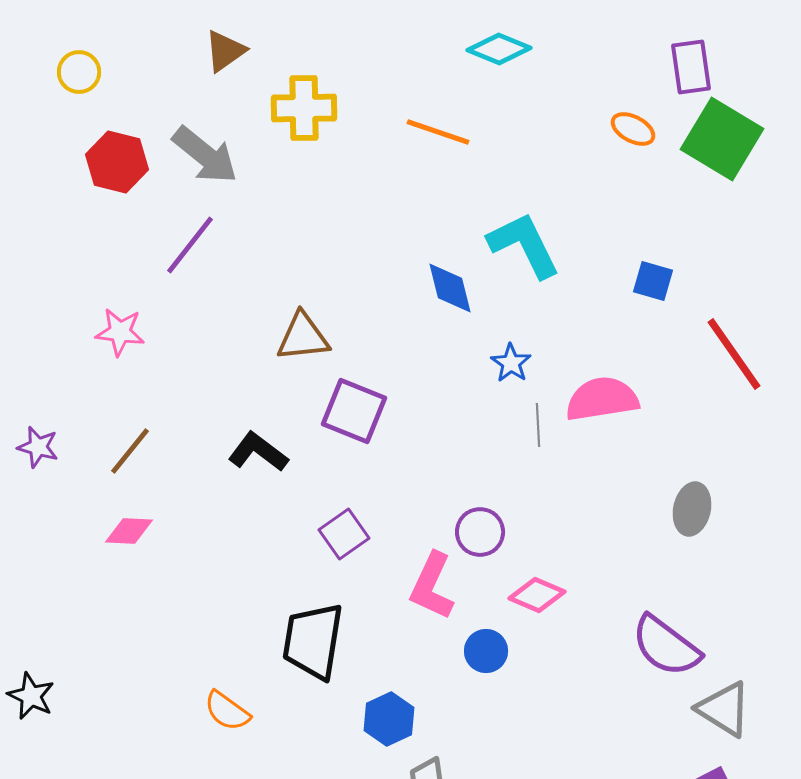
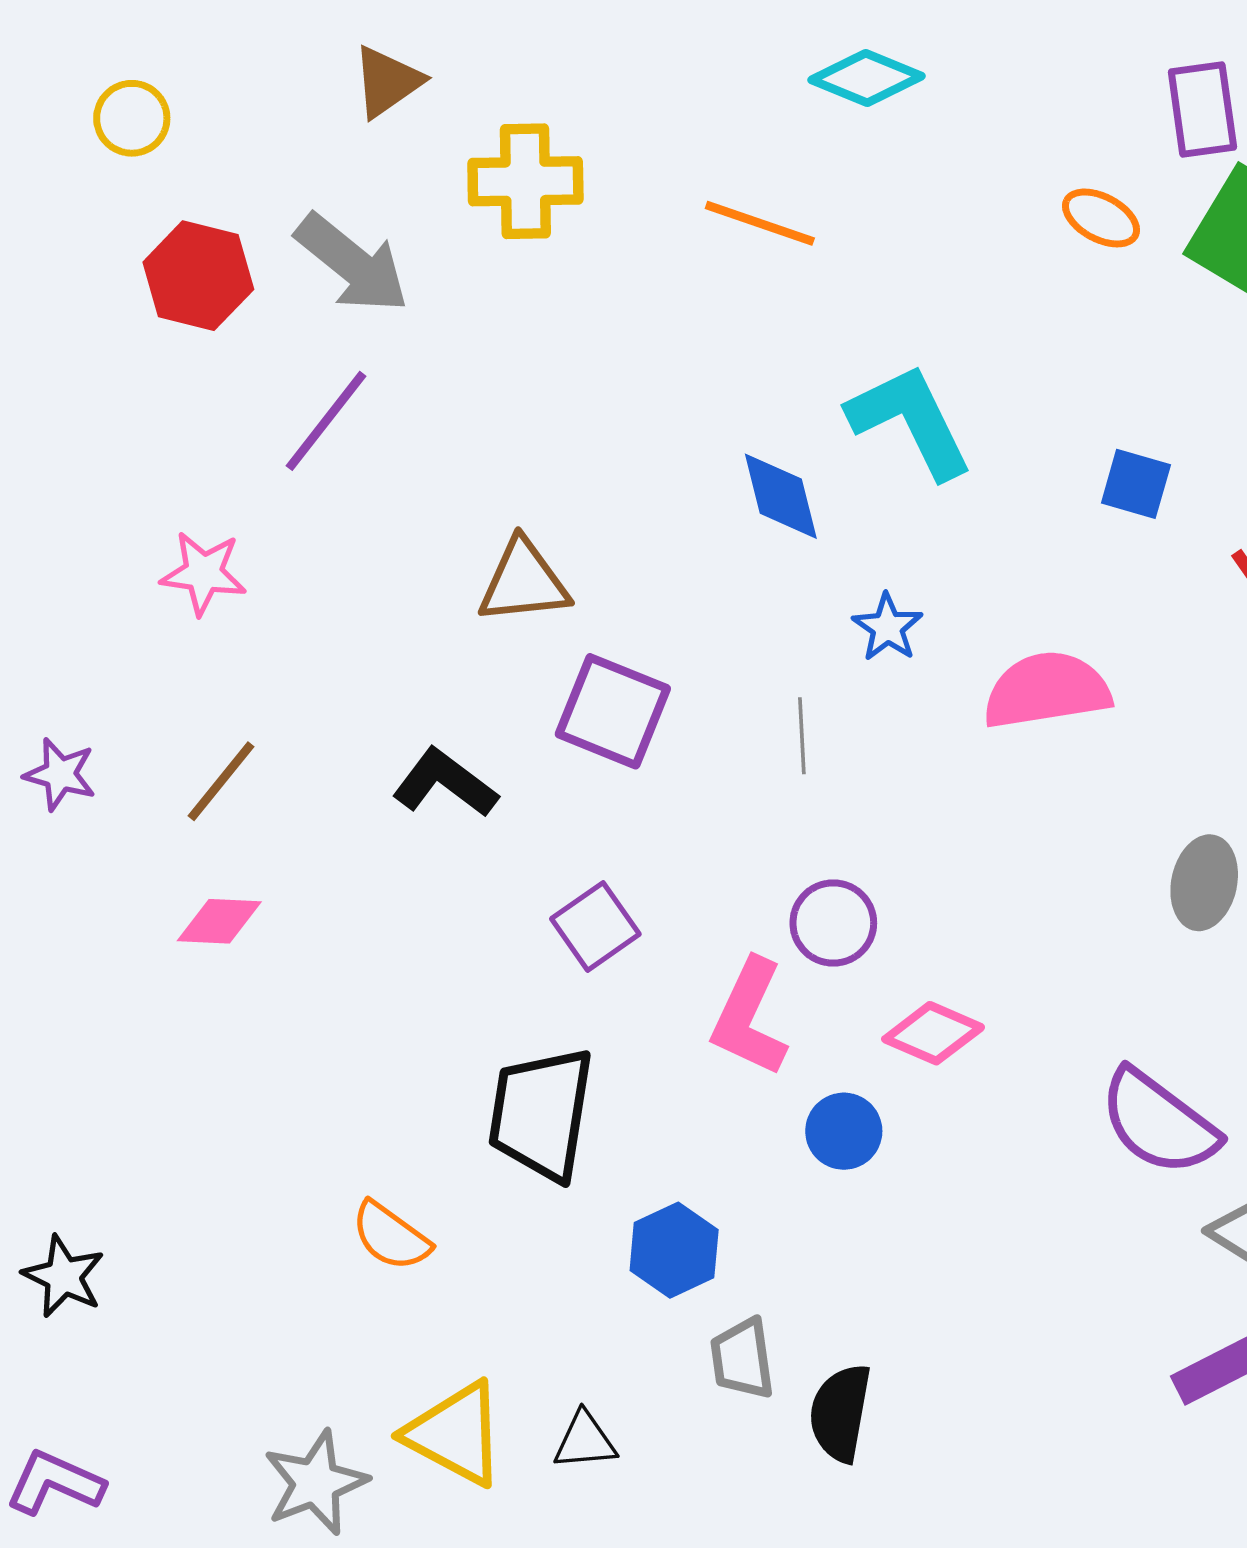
gray line: (538, 425) -> (802, 736), moved
black star: (31, 696) -> (64, 1276), moved

